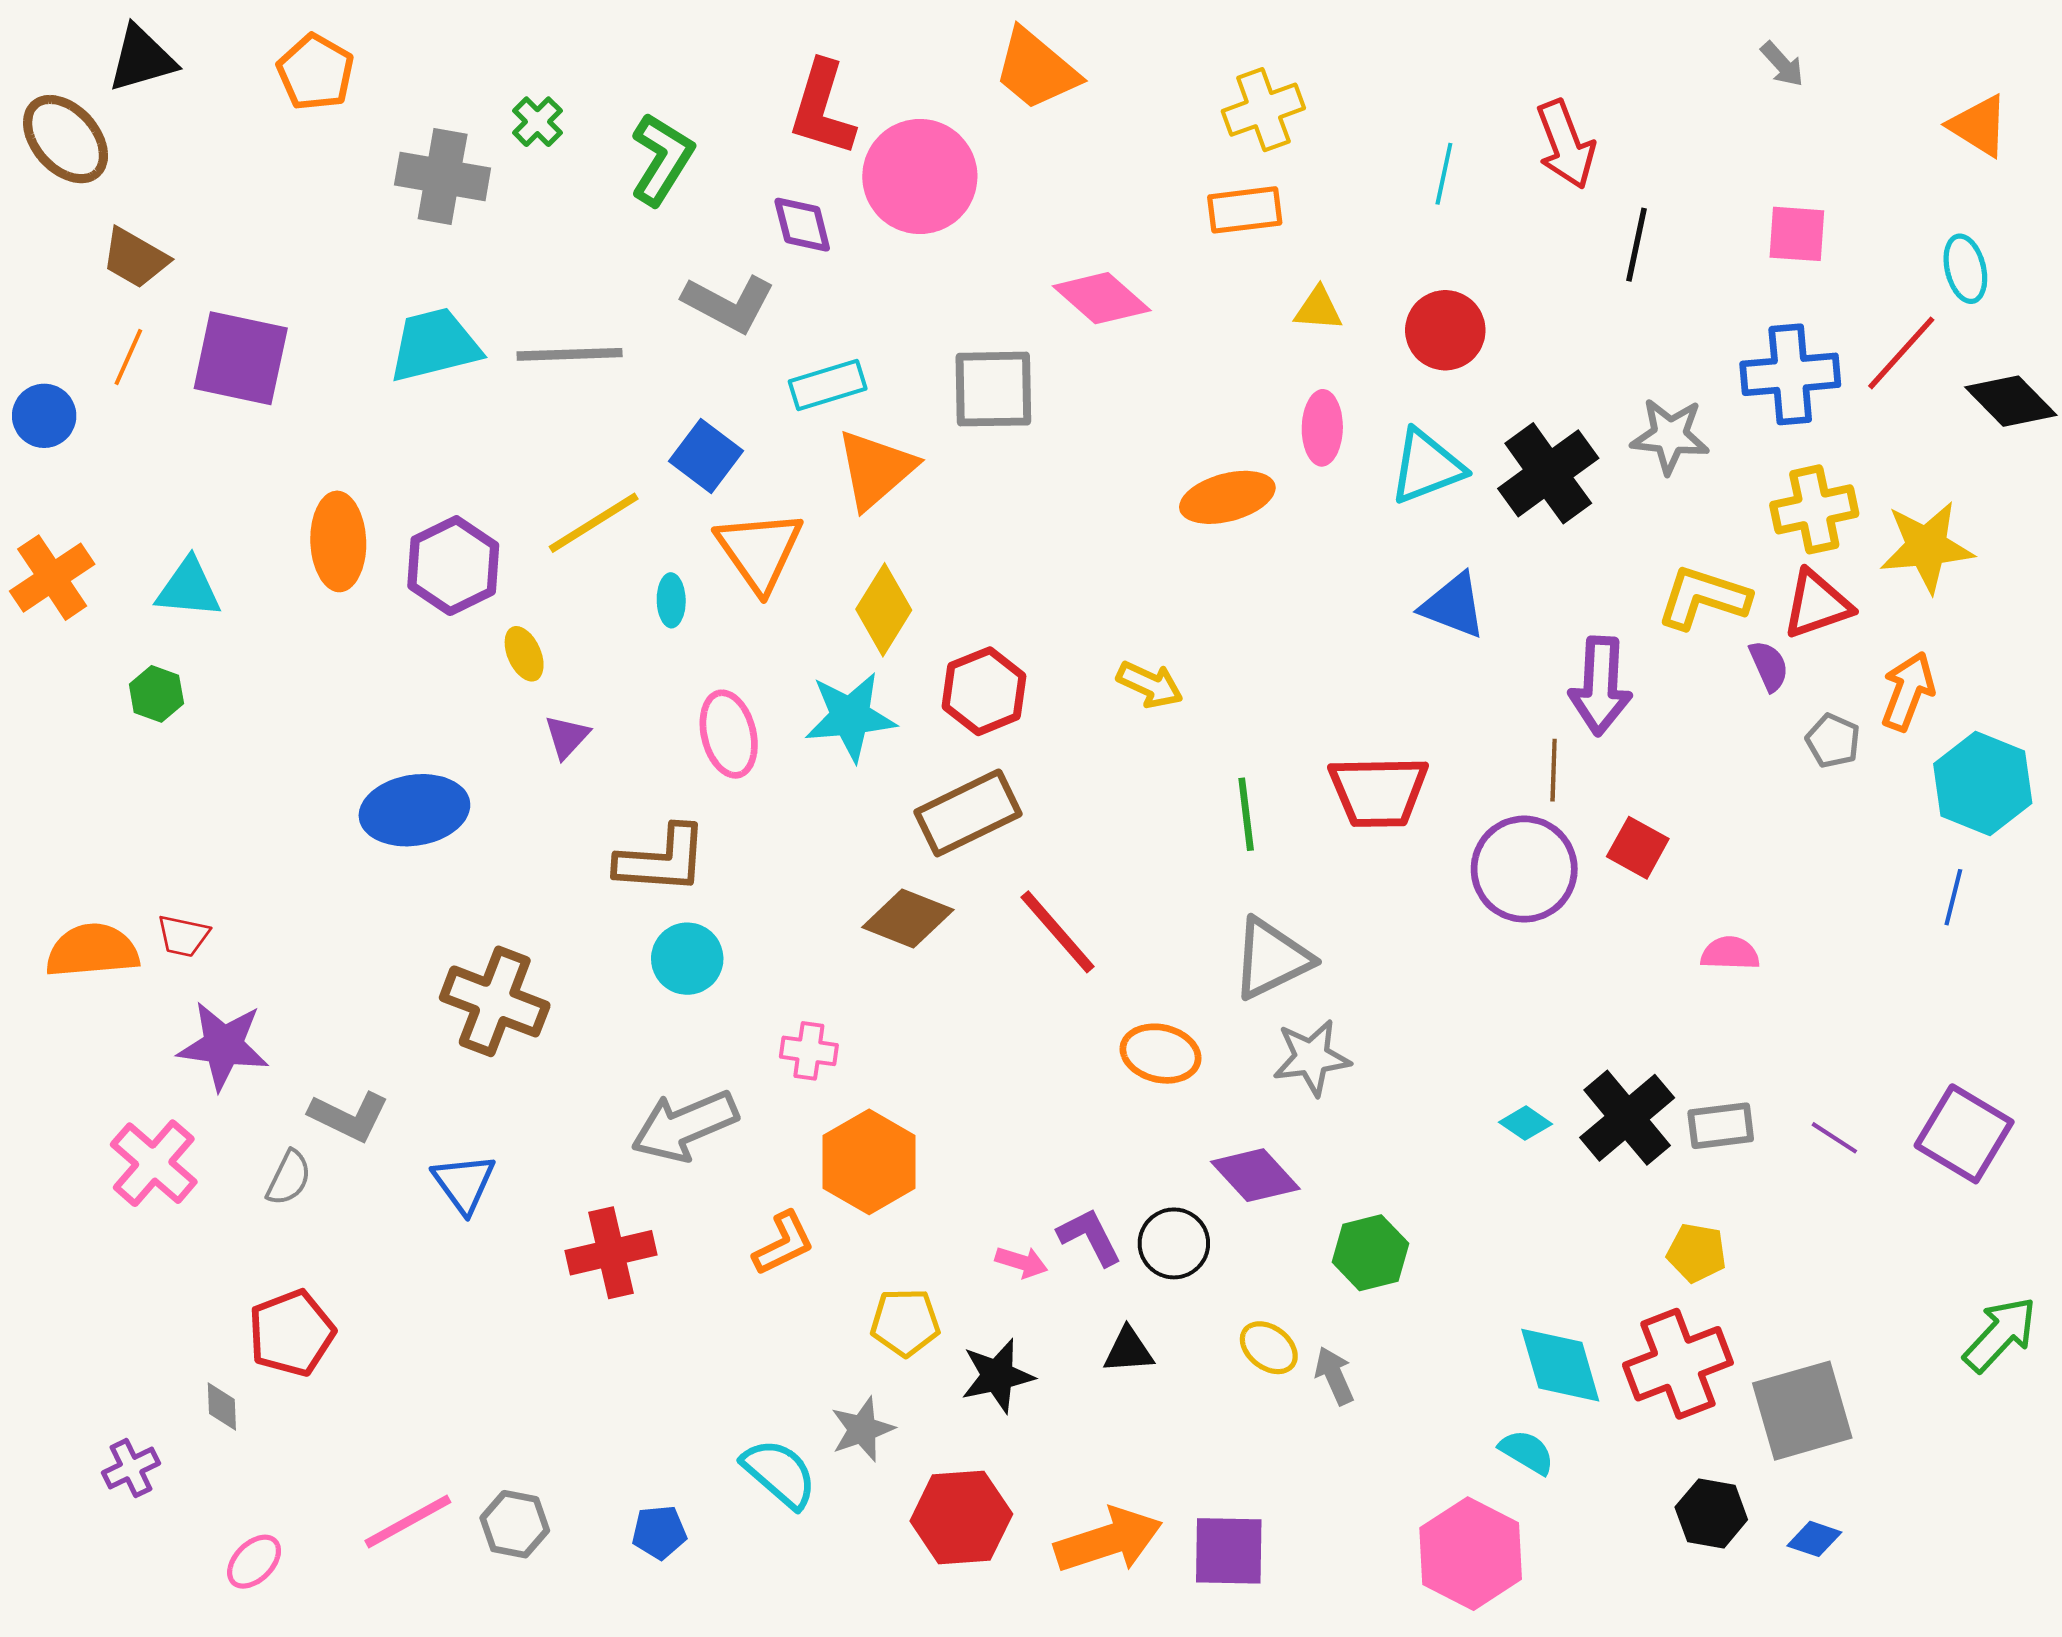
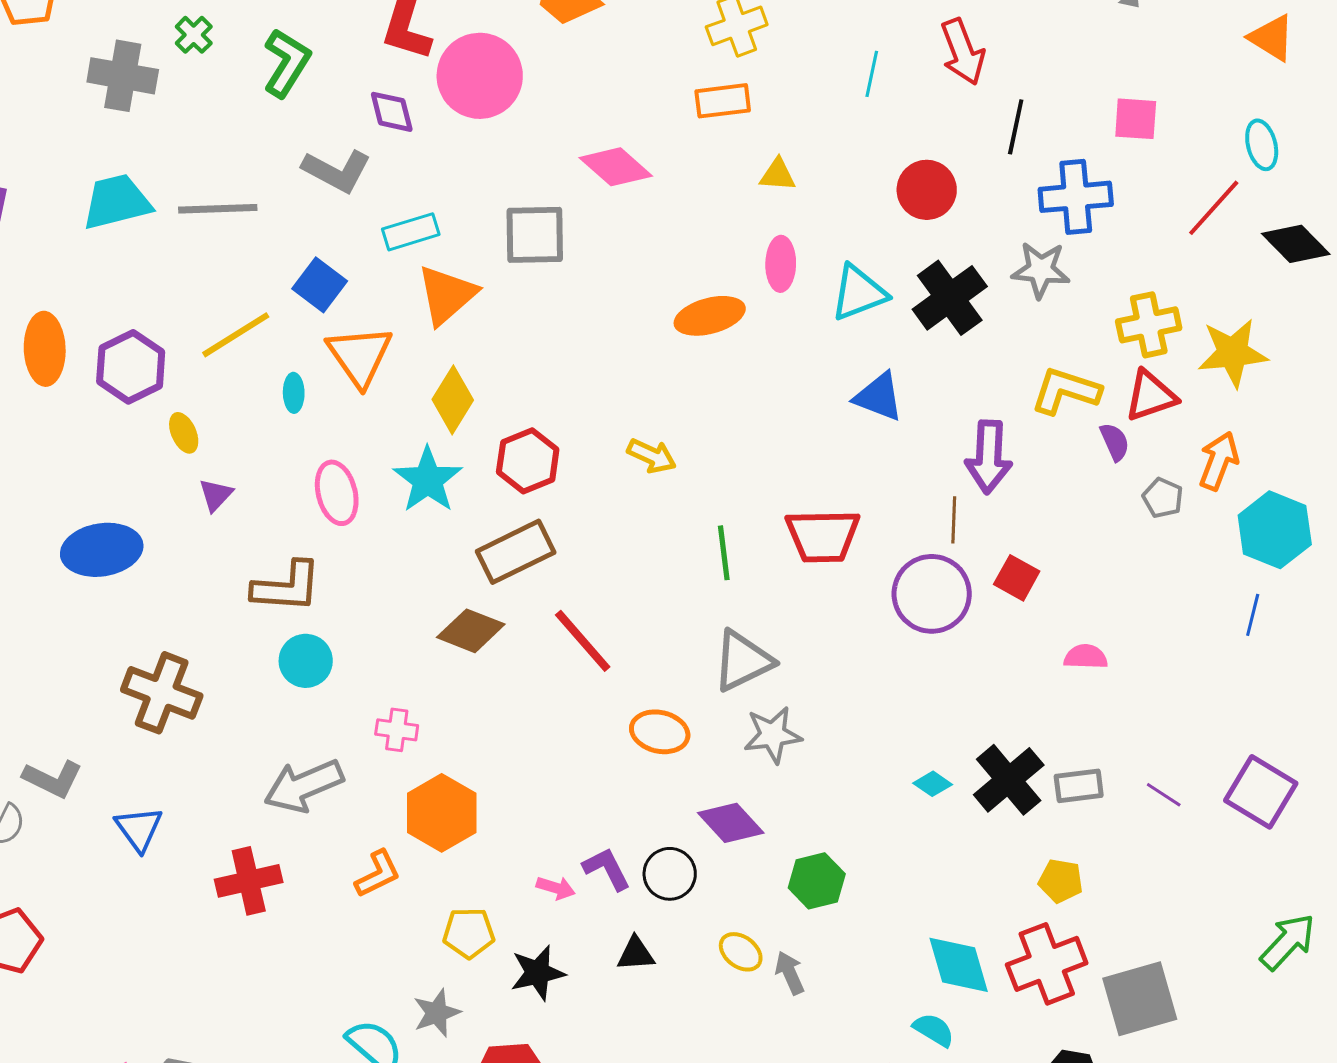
red circle: (1445, 330) -> (927, 190), moved
blue cross: (1790, 374) -> (1076, 197), moved
cyan star: (850, 717) -> (428, 480), turned -30

